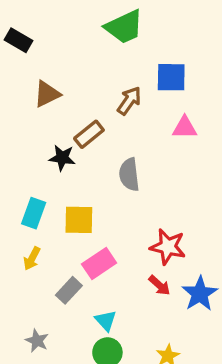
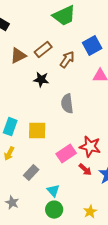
blue square: (171, 77) -> (92, 46), turned -30
brown rectangle: (89, 134) -> (43, 50), moved
black star: (62, 158) -> (41, 80), moved
pink rectangle: (99, 264) -> (66, 154), moved

